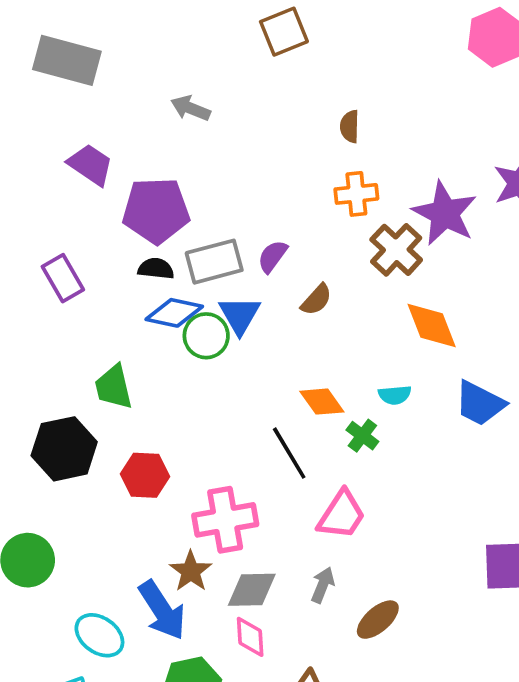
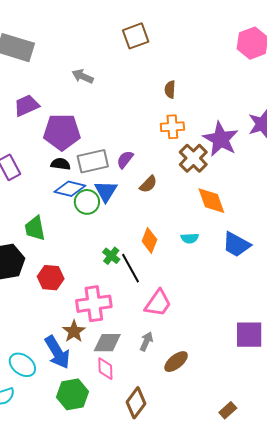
purple trapezoid: (90, 165) -> (27, 105), turned -60
orange diamond: (322, 402) -> (149, 240), turned 55
green cross: (362, 436) -> (111, 256), moved

